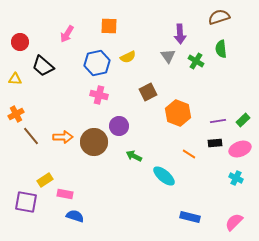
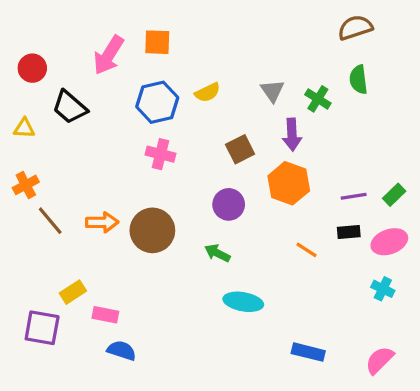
orange square: (109, 26) -> (157, 42), moved
pink arrow: (67, 34) -> (109, 55), size x1.4
purple arrow: (180, 34) -> (292, 135), moved
purple circle: (119, 126) -> (229, 204), moved
cyan ellipse: (164, 176) -> (243, 302), moved, turned -30

